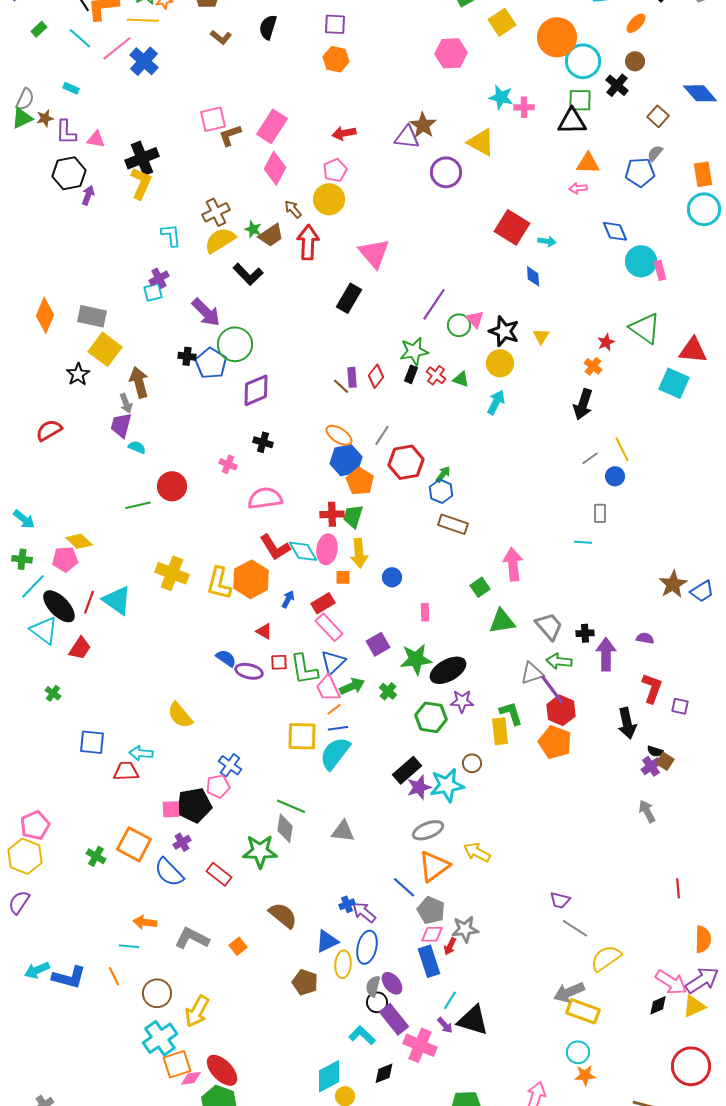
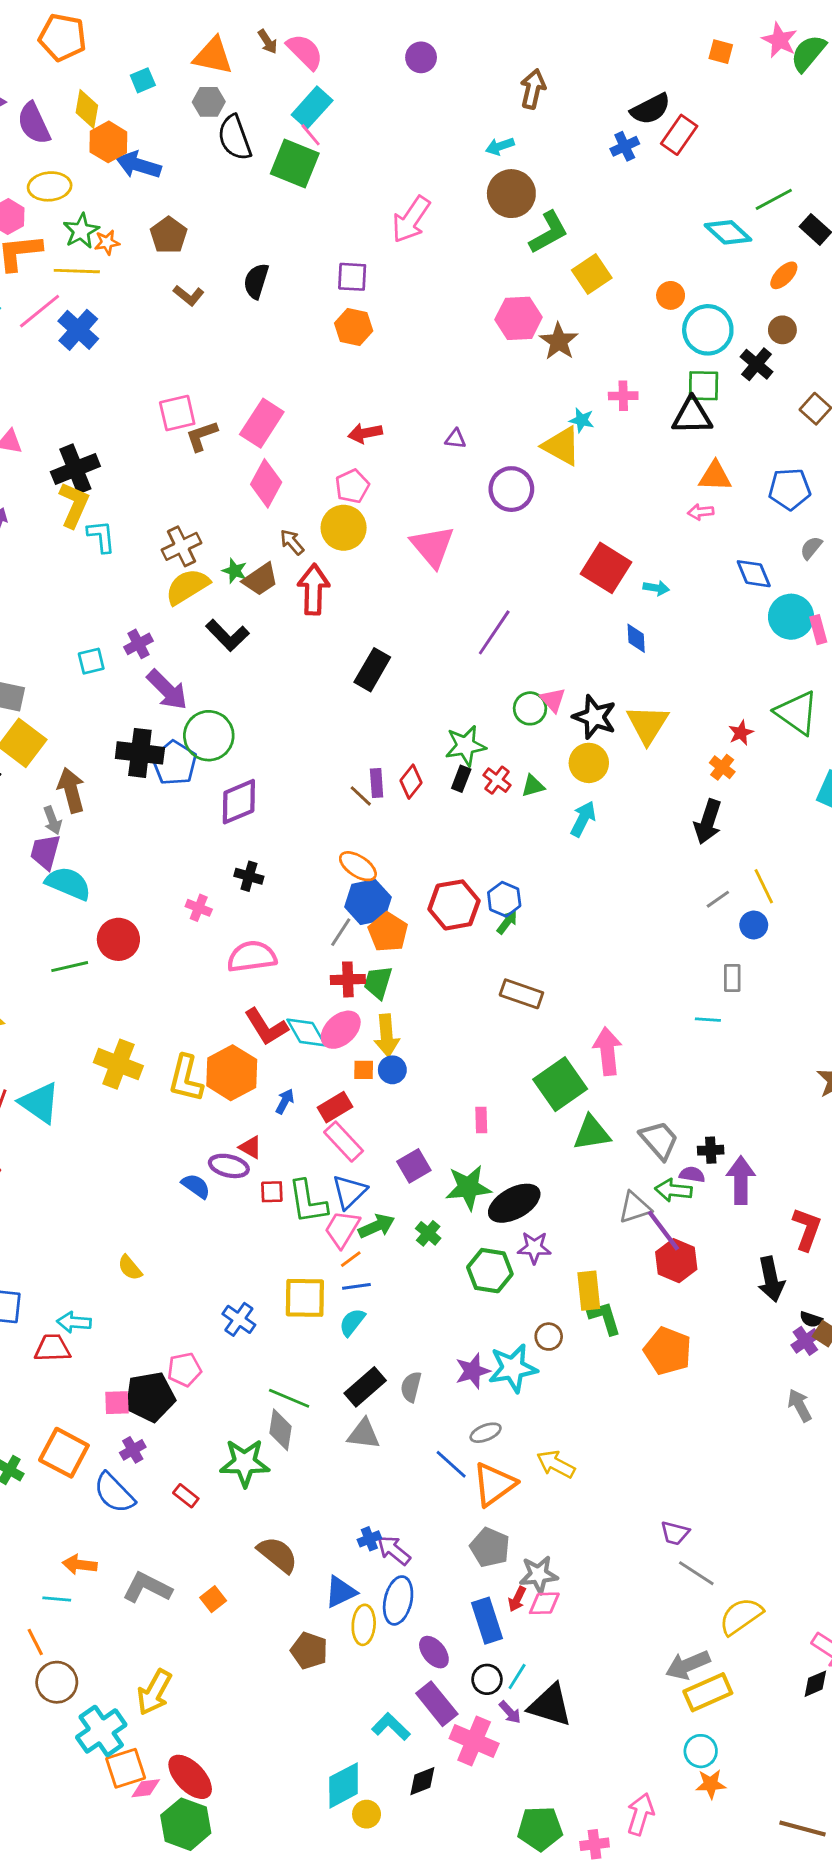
orange circle: (557, 37) -> (671, 295), size x0.5
cyan star: (501, 97) -> (582, 420), moved, size x0.7
brown star: (423, 125) -> (559, 341), moved
purple triangle: (407, 137) -> (455, 439), size x0.6
gray semicircle: (655, 153) -> (811, 548), moved
cyan L-shape: (171, 235) -> (101, 536), moved
pink triangle: (374, 253) -> (432, 546), moved
purple cross: (159, 278) -> (139, 644), moved
purple line: (434, 304) -> (494, 632), moved
yellow triangle: (541, 336) -> (648, 724), size x1.8
black cross: (187, 356) -> (140, 753), size x1.8
green triangle: (461, 379) -> (533, 786), turned -36
gray line: (382, 435) -> (341, 932), moved
cyan semicircle: (137, 447) -> (68, 883), size x1.8
blue hexagon: (441, 491) -> (504, 899), moved
pink ellipse: (327, 549) -> (341, 1030), turned 40
blue circle: (392, 577) -> (392, 1070), moved
green square: (480, 587) -> (560, 1084), size x1.8
purple semicircle: (645, 638) -> (692, 1175), moved
purple ellipse: (249, 671) -> (229, 1166), moved
pink trapezoid: (328, 688) -> (342, 1229), turned 56
green L-shape: (511, 713) -> (605, 1318), moved
yellow semicircle: (180, 715) -> (130, 1268), size x0.7
orange pentagon: (555, 742) -> (668, 1351), moved
cyan semicircle: (335, 753) -> (352, 1322), size x0.6
blue cross: (230, 765) -> (239, 1319), moved
black rectangle: (407, 770) -> (365, 1387), moved
gray ellipse: (428, 830) -> (486, 1433), size x0.7
red rectangle: (219, 874) -> (186, 1496), size x0.7
blue line: (404, 887) -> (451, 1464), moved
pink diamond: (432, 934) -> (544, 1603), moved
gray semicircle: (373, 986) -> (411, 1387), moved
brown circle: (157, 993) -> (57, 1682), moved
black circle: (377, 1002) -> (487, 1679), moved
yellow rectangle: (583, 1011) -> (708, 1692), turned -44

